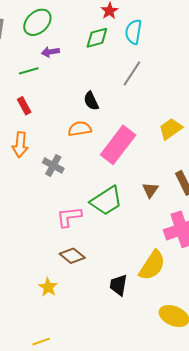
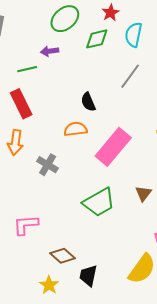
green ellipse: (37, 22) -> (65, 19), moved
red rectangle: (24, 106) -> (21, 104), size x1.6
pink L-shape: (69, 217) -> (26, 225), moved
black trapezoid: (118, 285) -> (88, 276), moved
yellow star: (48, 287) -> (49, 285), moved

